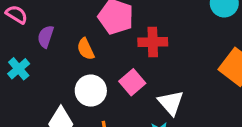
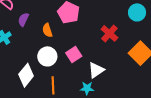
red cross: (153, 42) -> (109, 33), moved, turned 36
white triangle: (171, 103) -> (96, 70), turned 30

